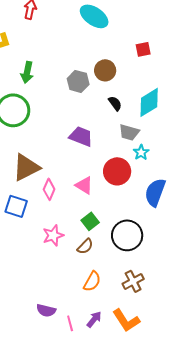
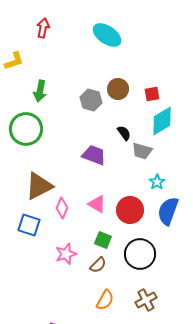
red square: (143, 49) -> (152, 94), moved
black semicircle: (115, 103) -> (124, 133), moved
cyan star: (141, 152) -> (157, 182), moved
red circle: (117, 171) -> (130, 210), moved
green square: (90, 221) -> (103, 240), turned -30

